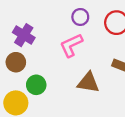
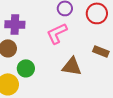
purple cross: (24, 35) -> (15, 24), turned -30

